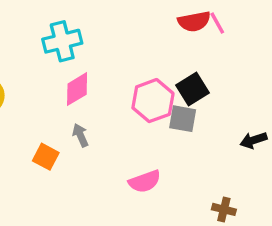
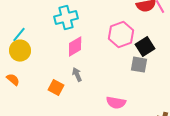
pink hexagon: (153, 101) -> (121, 35), moved
pink semicircle: (145, 181) -> (116, 103), turned 30

